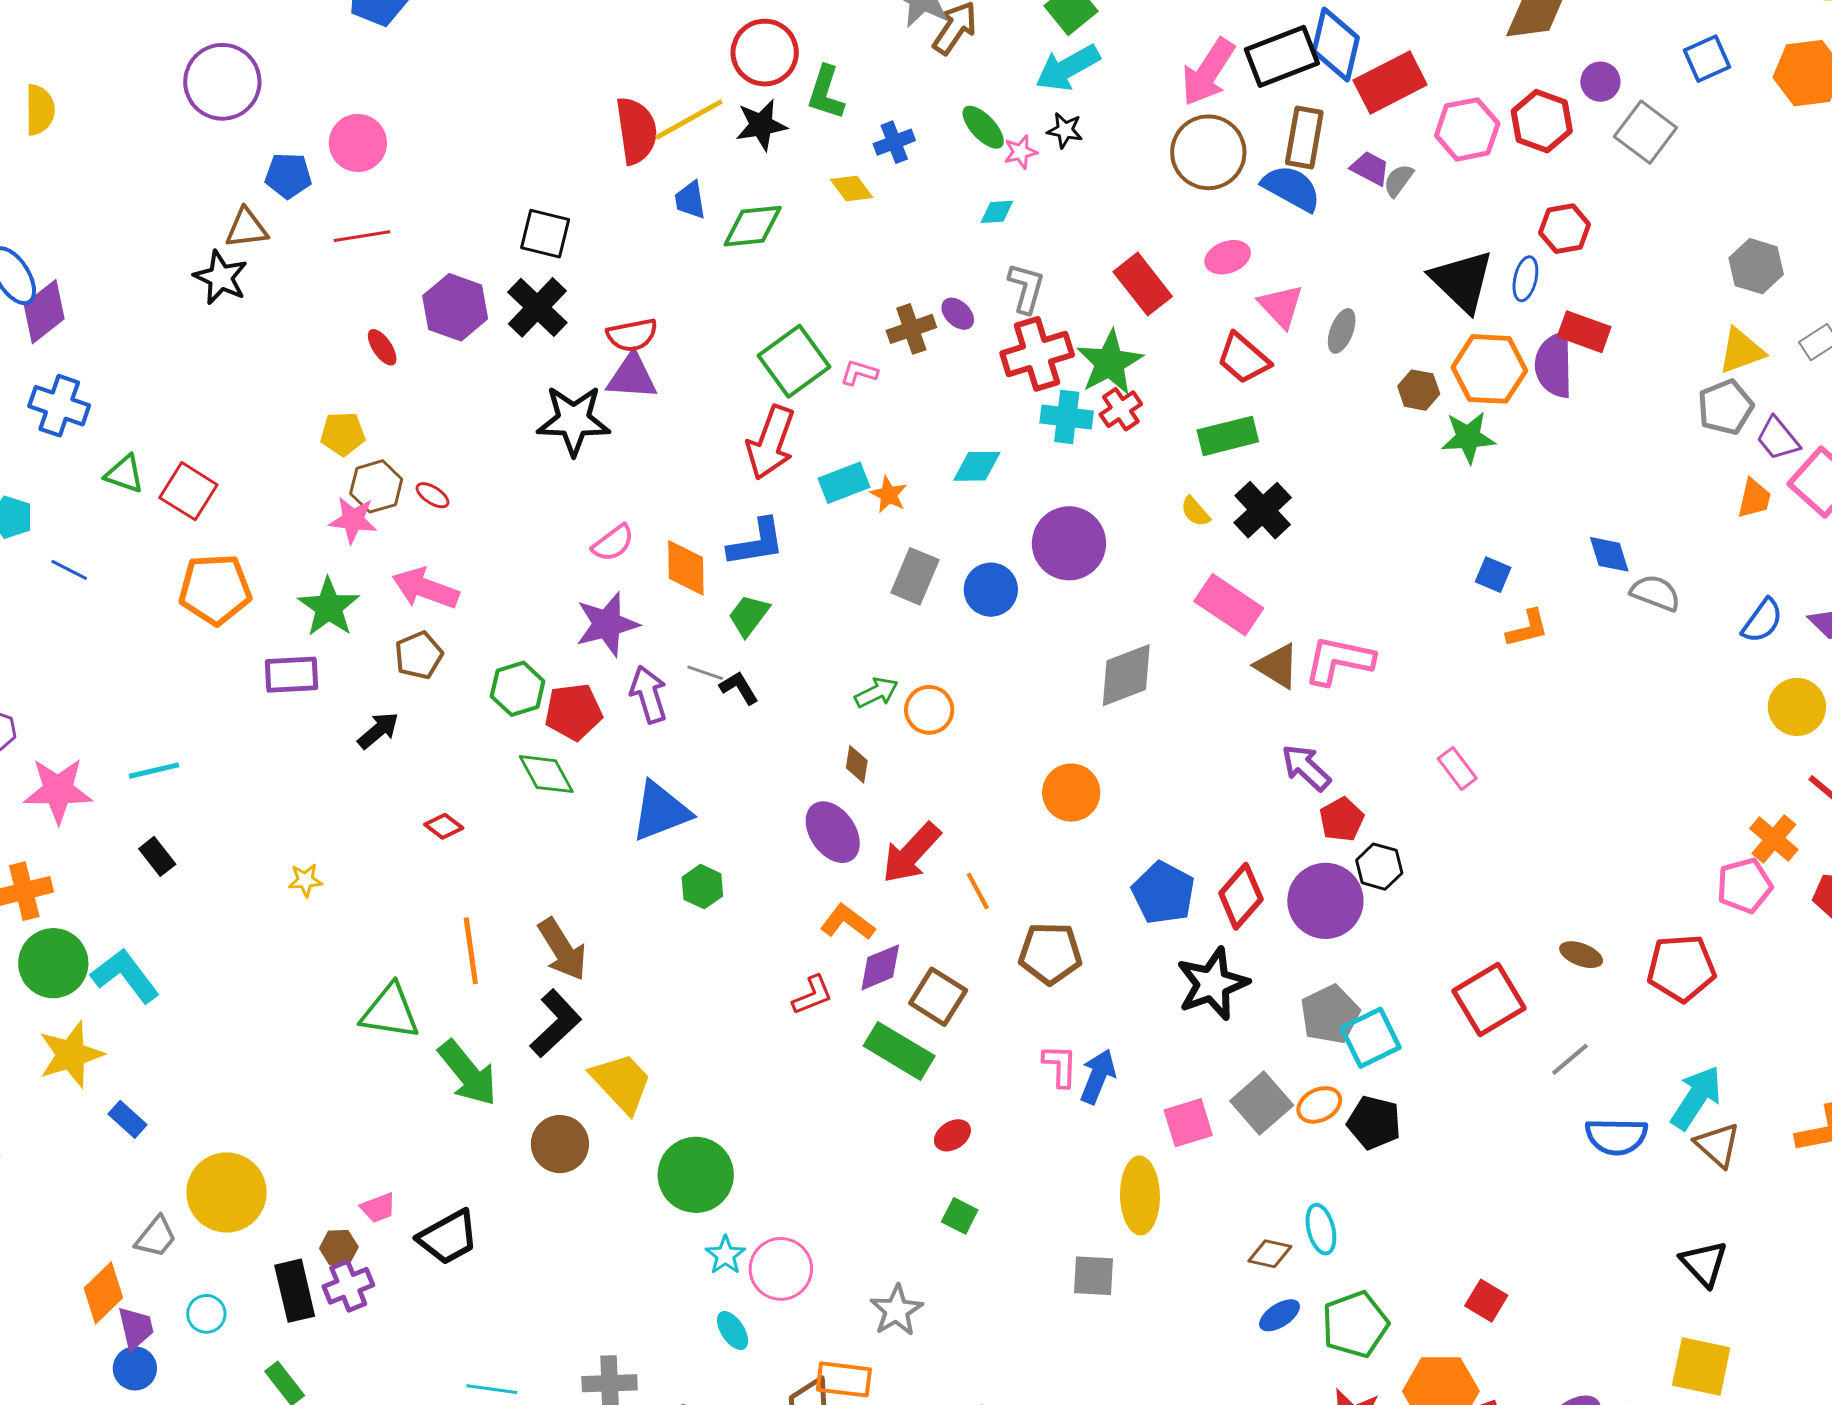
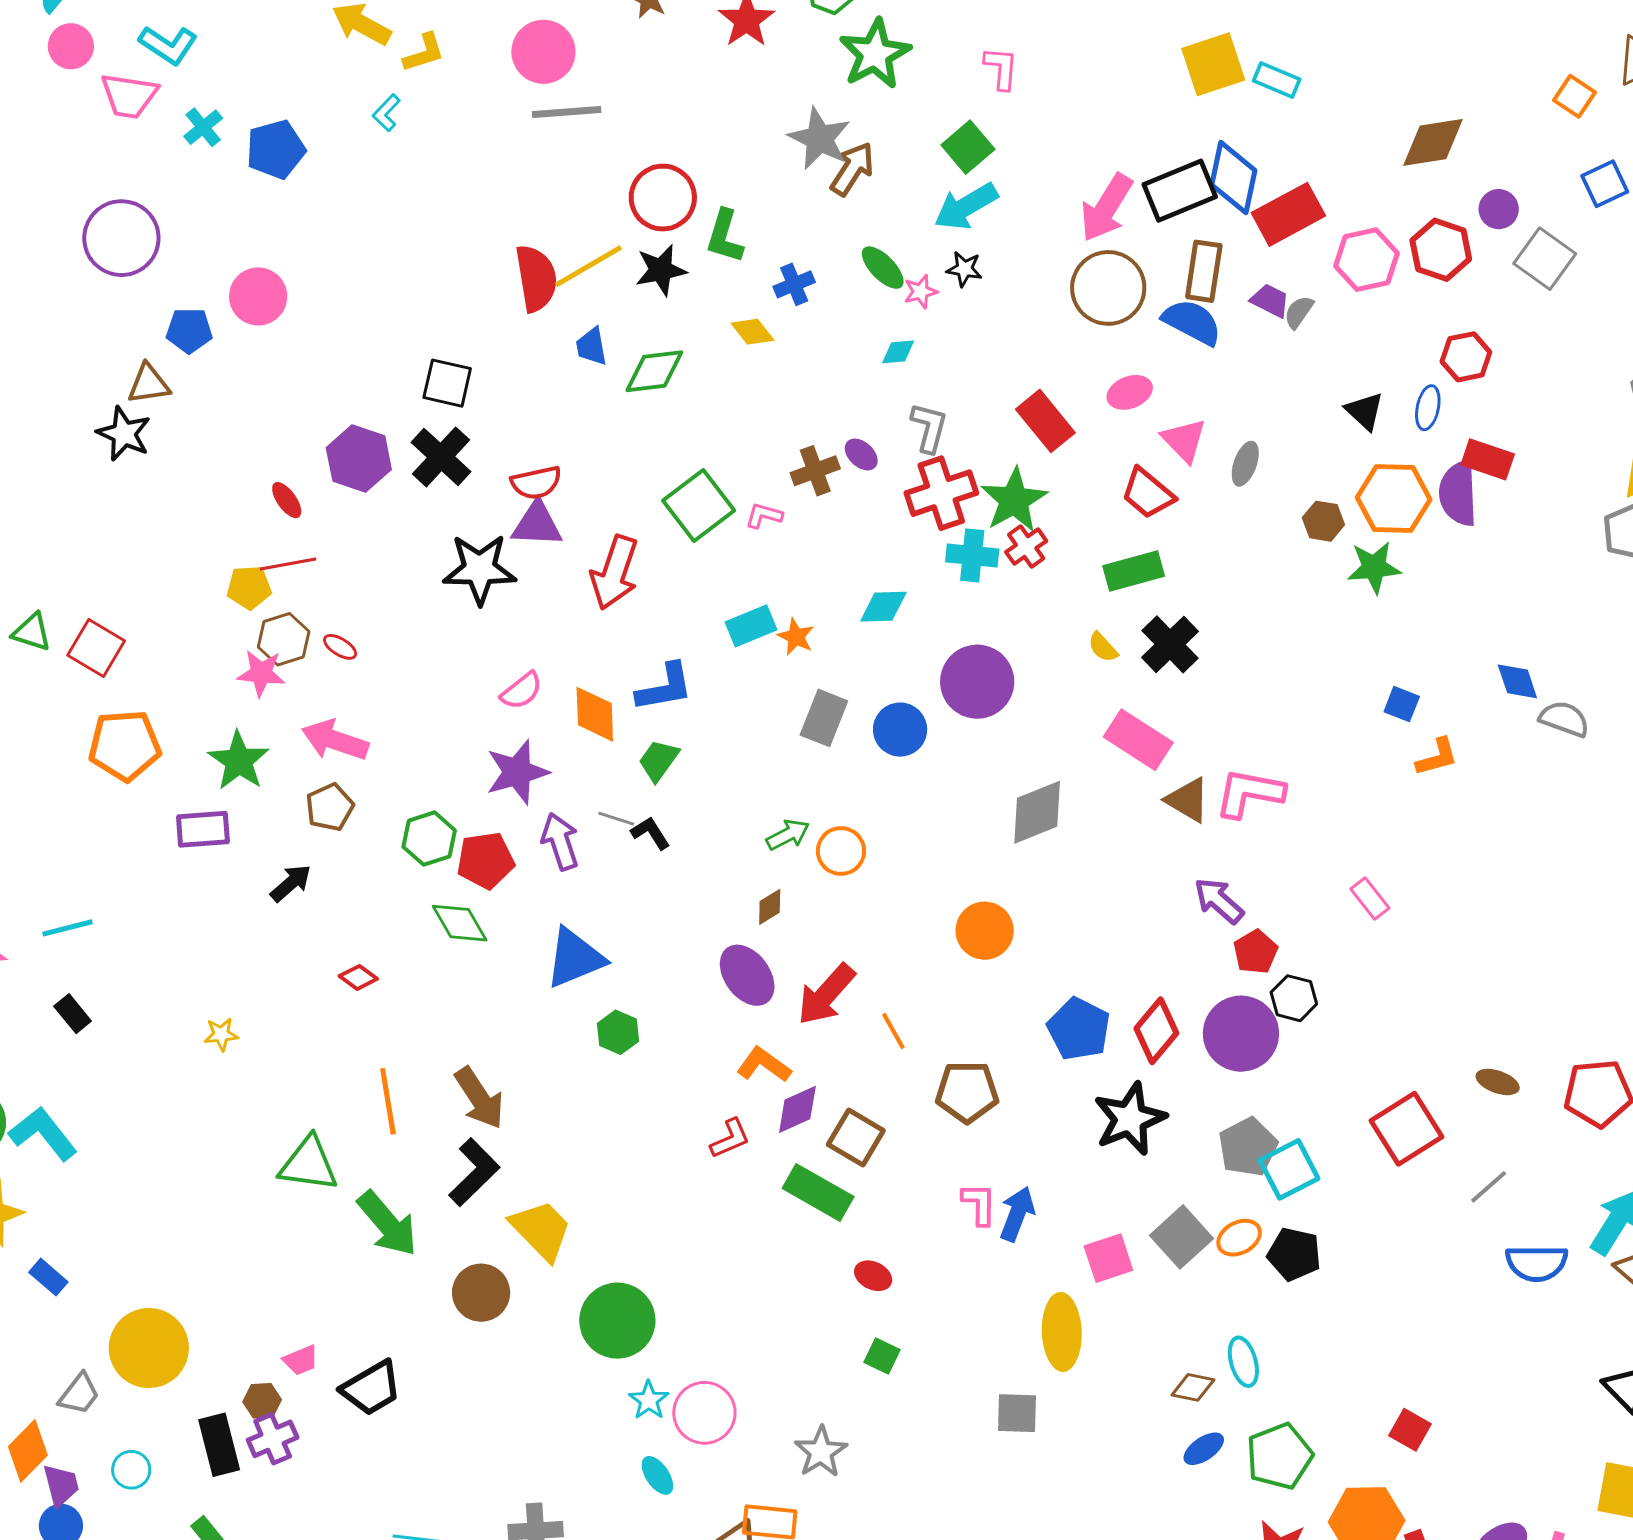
red line: (362, 236) -> (288, 564), moved
black triangle: (1462, 281) -> (1365, 411), size x0.6
red arrow: (771, 443) -> (615, 573), moved
brown diamond: (857, 764) -> (770, 907), turned 51
red ellipse: (952, 1135) -> (873, 1276), turned 60

